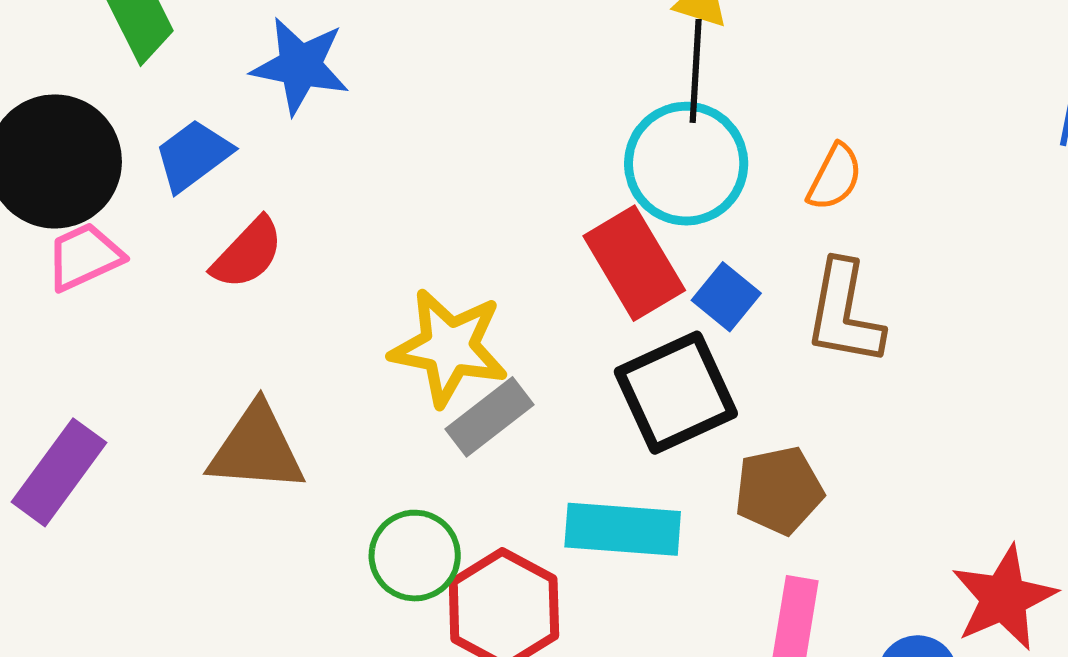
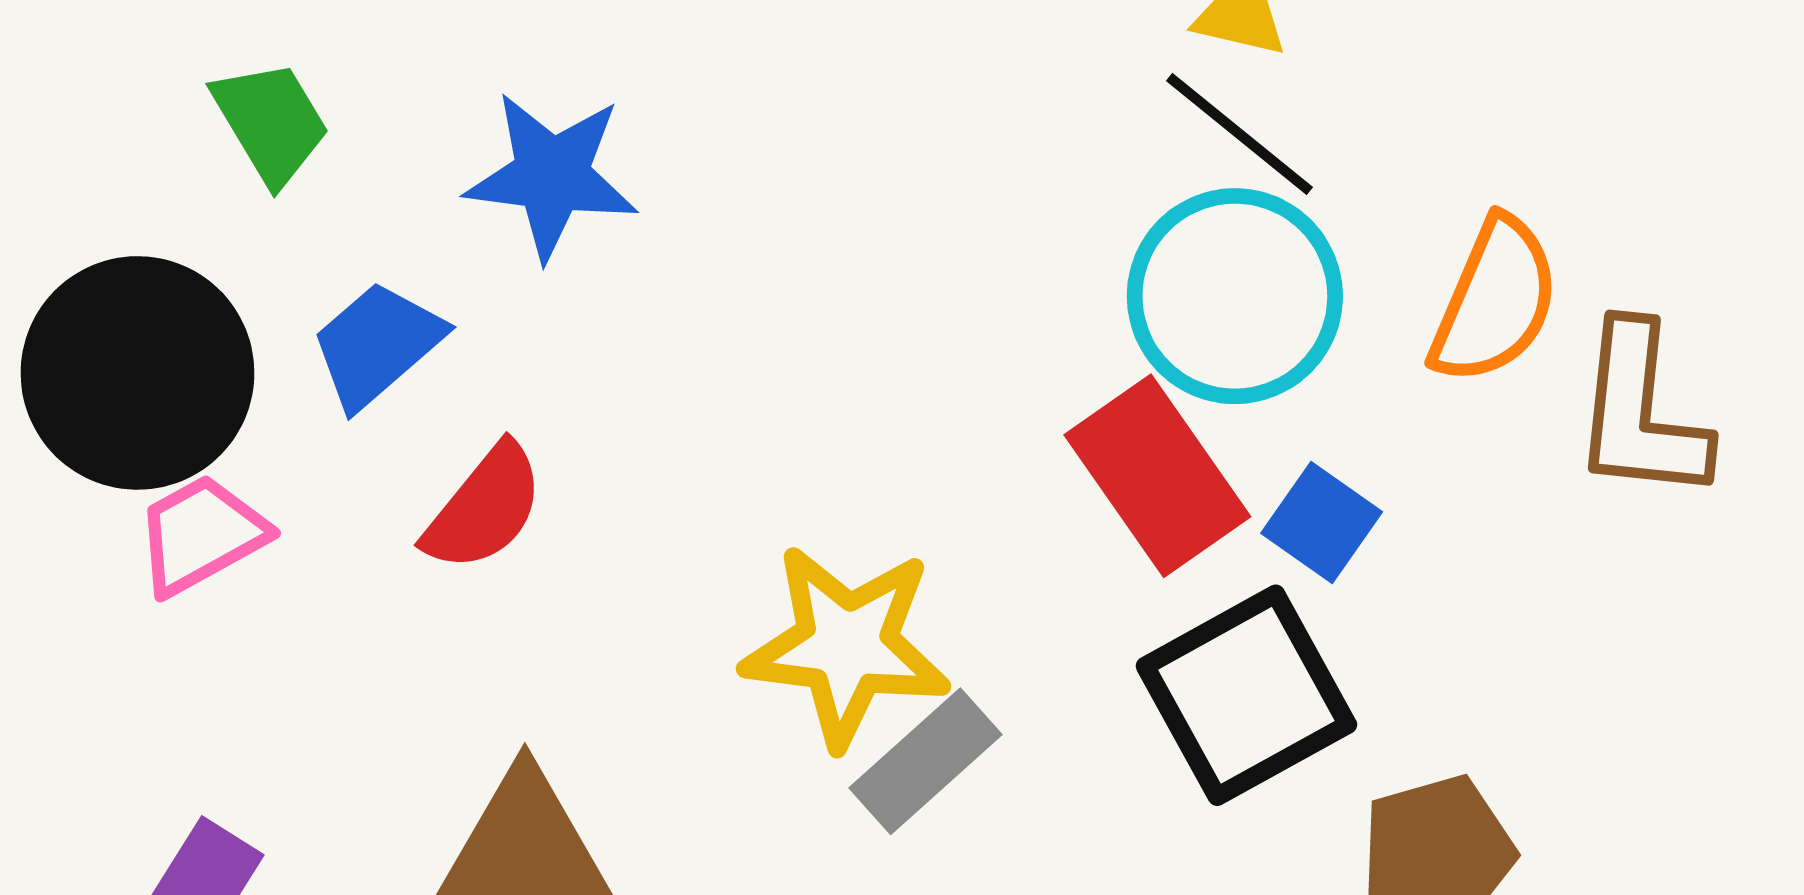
black line: (696, 71) -> (1239, 134), turned -50
orange semicircle: (835, 177) -> (1495, 301), size x1.4
brown L-shape: (844, 313) -> (1641, 413), moved

